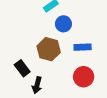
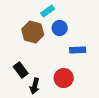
brown hexagon: (49, 49) -> (33, 32), moved
red circle: (84, 77) -> (64, 78), moved

